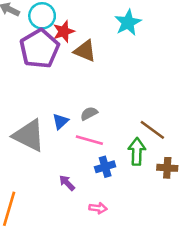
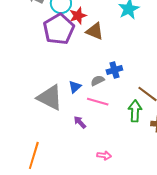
blue cross: (105, 167) -> (114, 70), moved
purple arrow: (67, 183) -> (80, 122), moved

